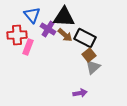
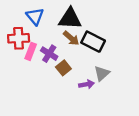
purple cross: (48, 29) -> (49, 54), moved
brown square: (89, 55) -> (63, 68), moved
purple arrow: (80, 93) -> (86, 84), moved

